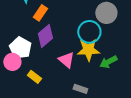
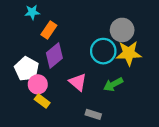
yellow star: (88, 50) -> (129, 53), moved
pink circle: (12, 62) -> (38, 84), moved
green arrow: (108, 62) -> (113, 84), moved

